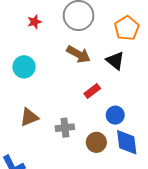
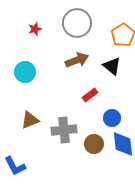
brown arrow: (79, 54) -> (77, 60), turned -50
gray cross: (65, 128) -> (64, 130), size x1.4

